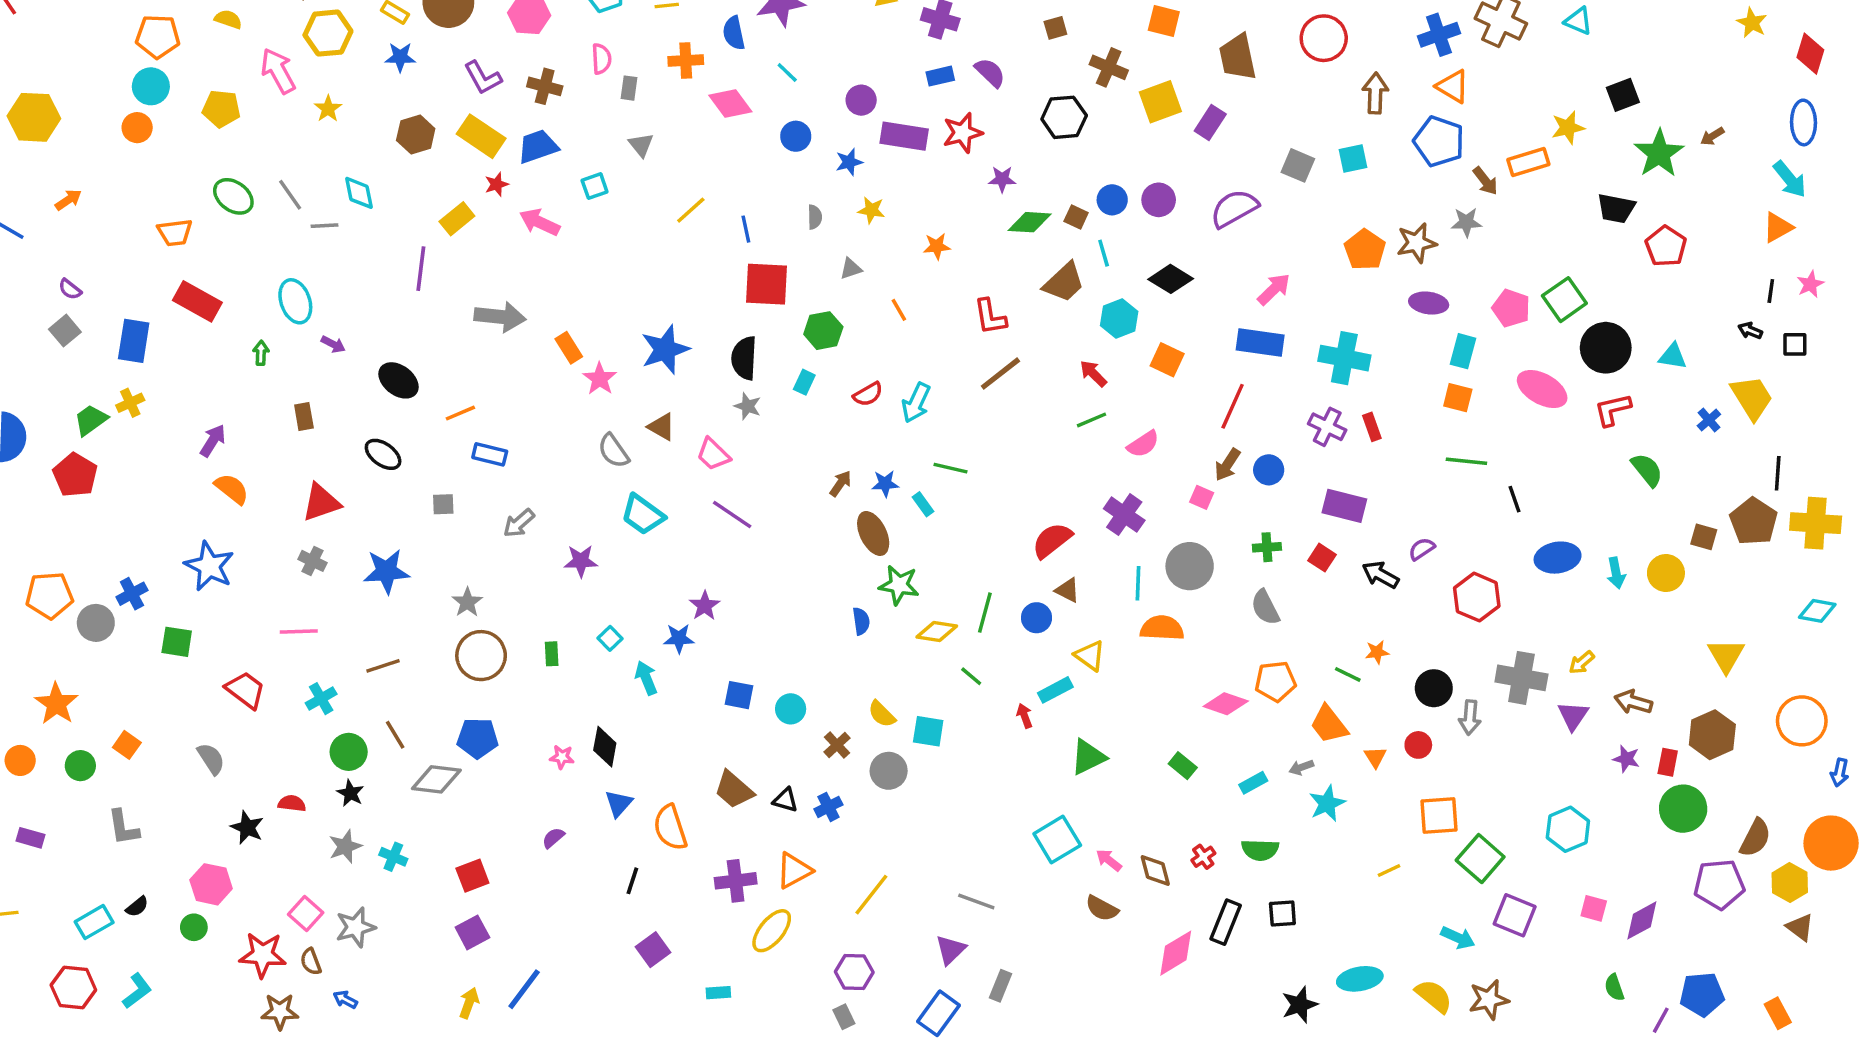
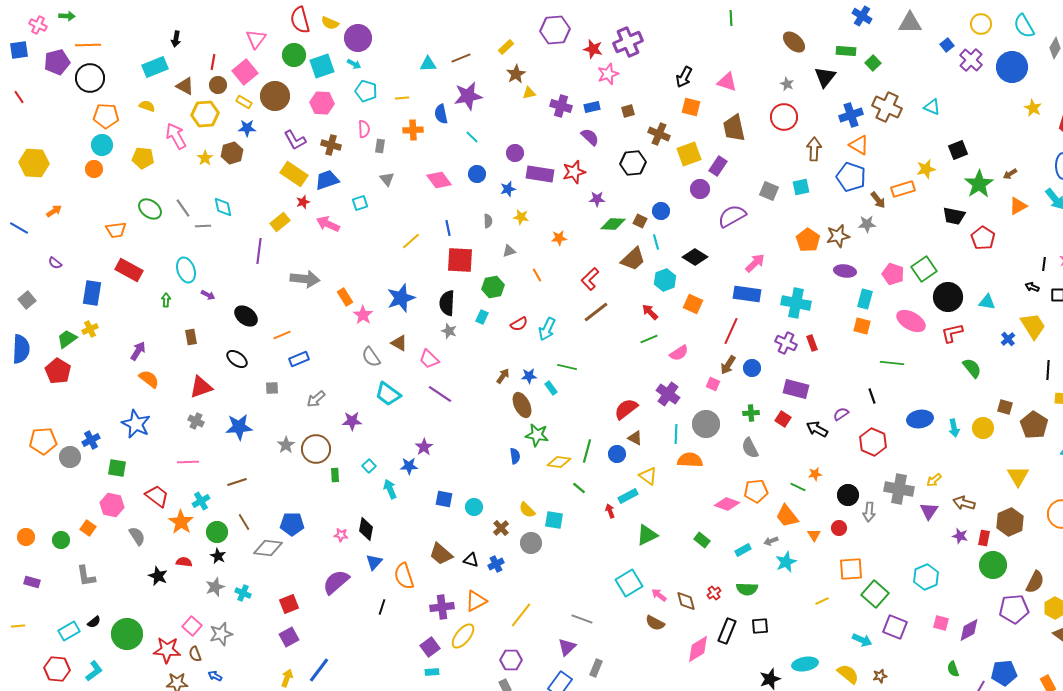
blue rectangle: (940, 76) -> (592, 107), moved
pink diamond: (730, 104) -> (439, 180), moved
brown hexagon: (416, 134) -> (232, 153), moved
purple circle: (1159, 200) -> (700, 189), moved
yellow line: (691, 210) -> (411, 241), moved
orange triangle: (1778, 227) -> (1018, 206), moved
red L-shape: (990, 317) -> (590, 279), turned 55
gray square: (65, 331) -> (27, 300), moved
blue rectangle: (490, 454) -> (299, 359), turned -36
green line: (1466, 461) -> (892, 363), moved
black line: (1515, 499) -> (872, 396), moved
brown pentagon: (1754, 521) -> (1034, 425), moved
brown circle: (481, 656) -> (316, 449), moved
orange star: (56, 704) -> (181, 522), moved
purple semicircle: (553, 838) -> (336, 582), size x2.0
pink hexagon: (211, 884) -> (112, 505), moved
green circle: (194, 927) -> (127, 634), size x2.0
purple square: (653, 950) -> (430, 647), moved
brown star: (1489, 1000) -> (880, 676), size x0.6

